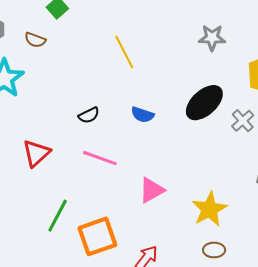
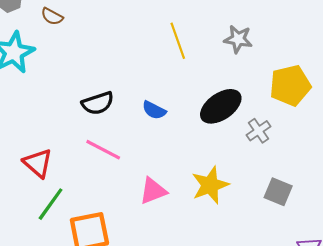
yellow line: (124, 52) -> (178, 41), moved
black semicircle: (89, 115) -> (98, 103), size x1.4
red triangle: (36, 153) -> (38, 163), moved, turned -44
yellow star: (209, 209) -> (210, 185), moved

